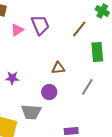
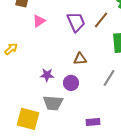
purple trapezoid: (40, 25) -> (76, 22), moved
purple star: (12, 78) -> (47, 75), moved

